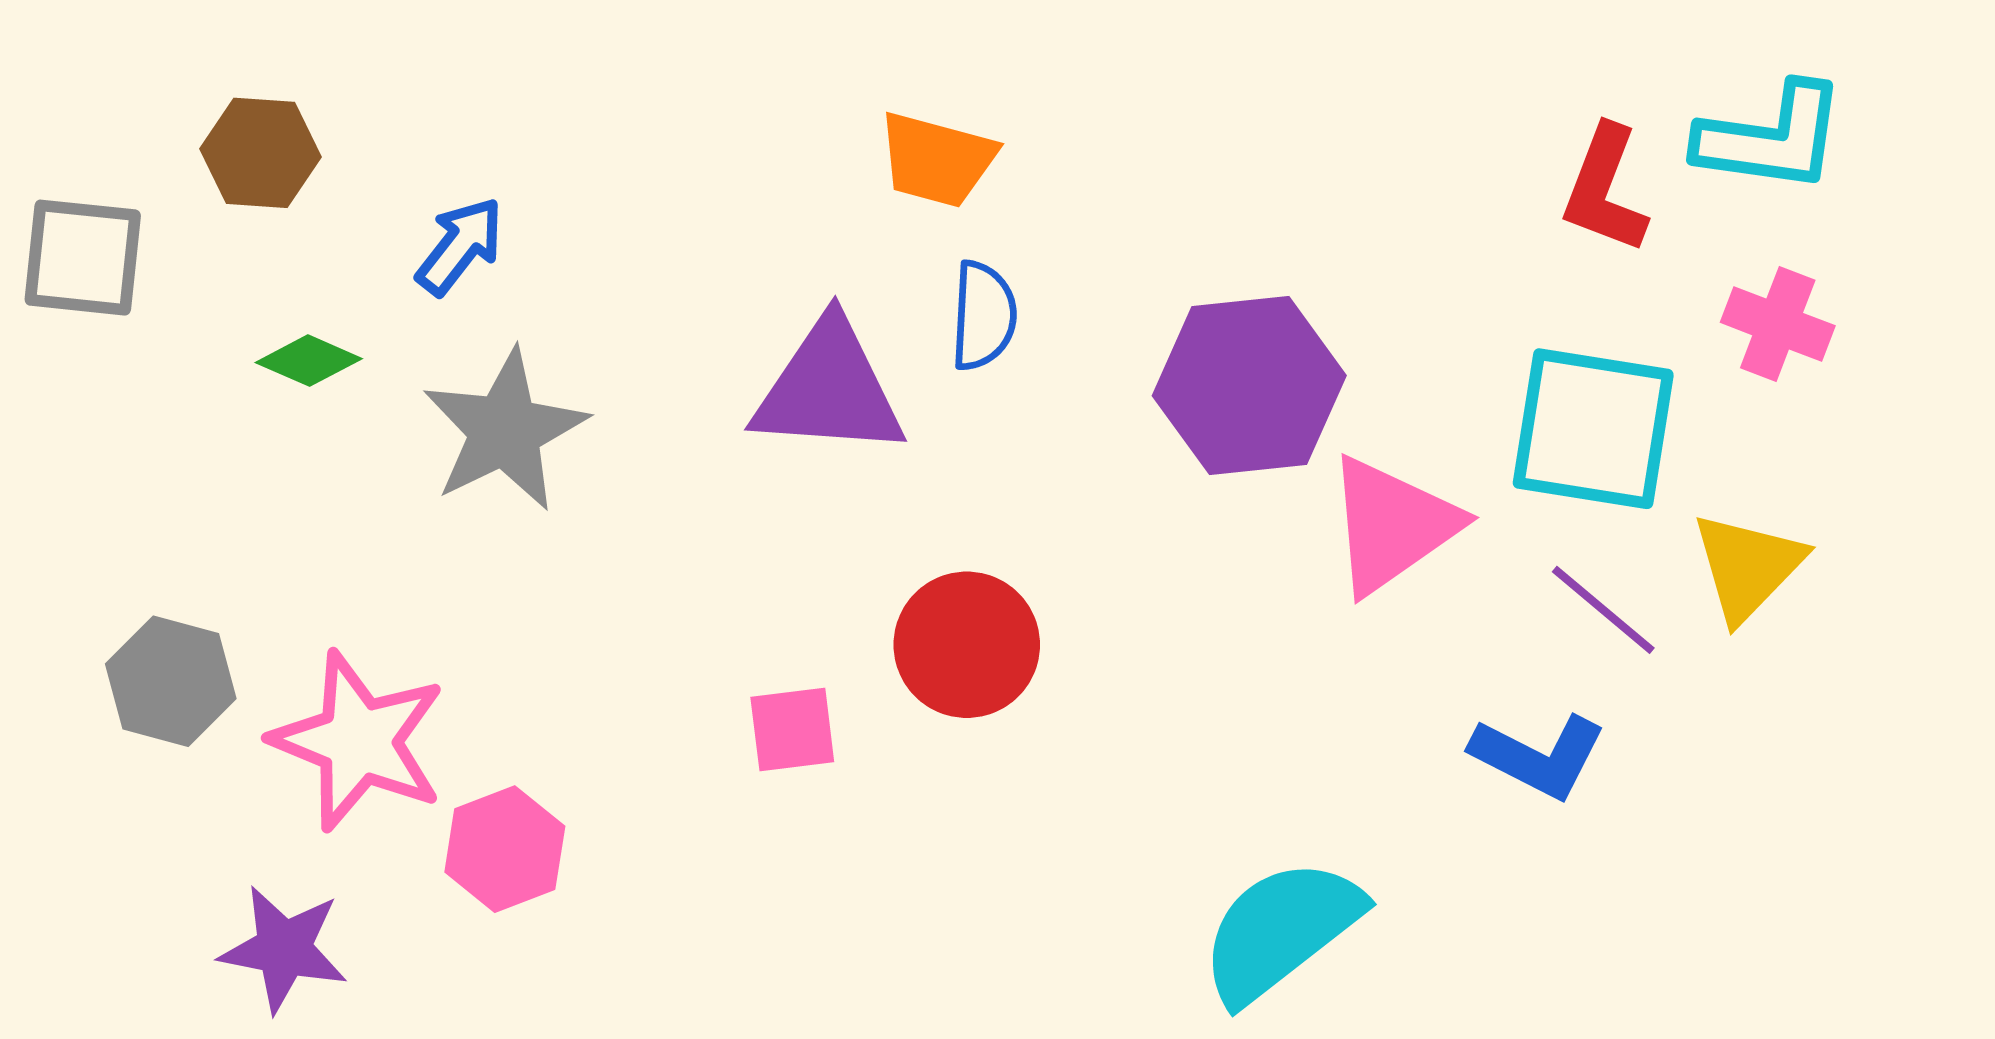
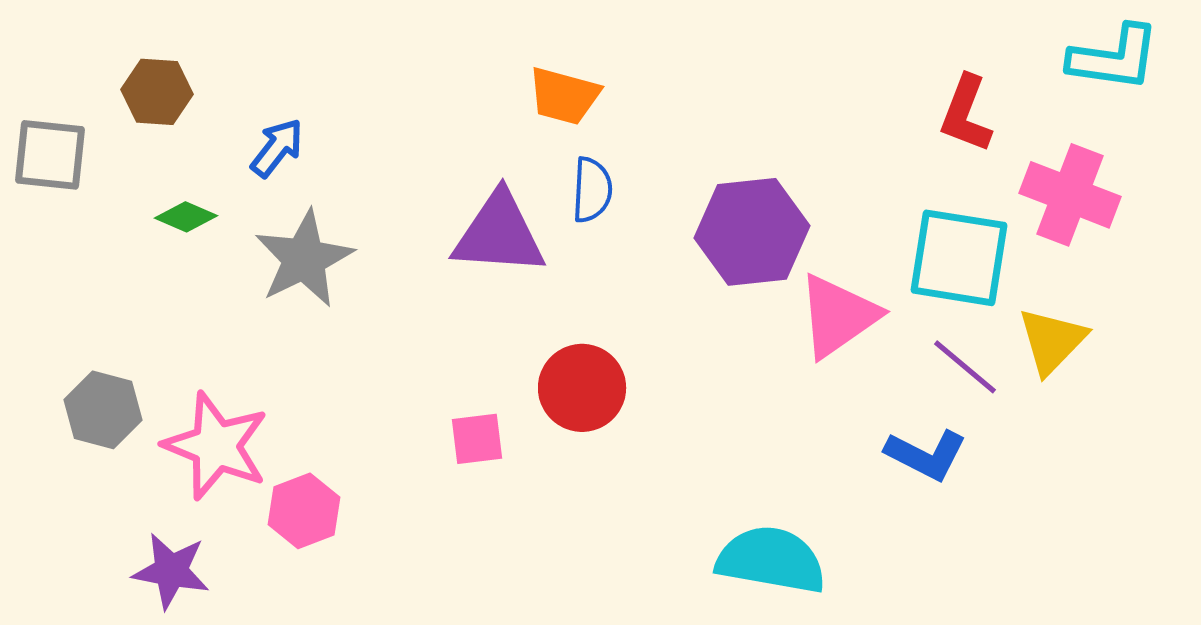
cyan L-shape: (1771, 138) -> (1114, 58), moved
pink cross: (1778, 324) -> (1070, 195), size x1.5
cyan semicircle: (1281, 931) -> (771, 560), turned 48

